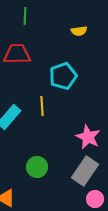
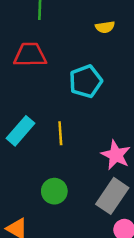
yellow line: (42, 106) -> (60, 133), moved

